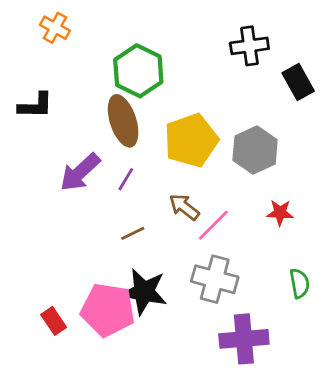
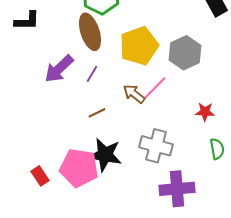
red star: (280, 213) -> (205, 112), moved
pink line: (213, 225) -> (155, 88), moved

